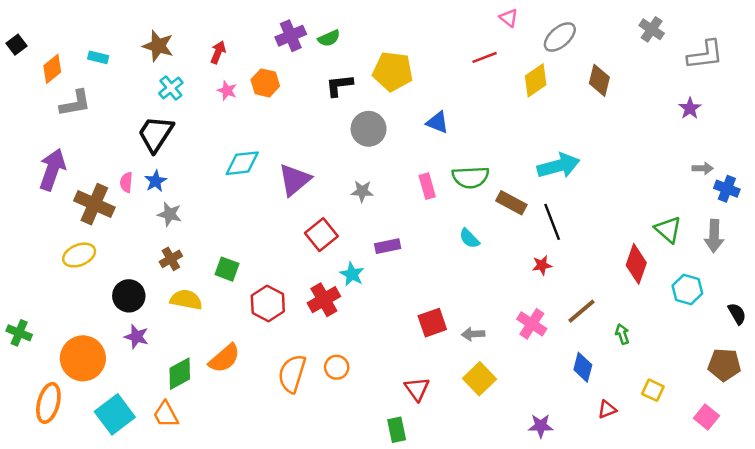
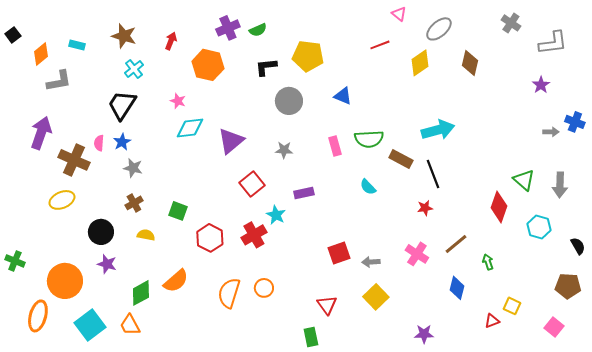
orange hexagon: (265, 83) -> (208, 65), size x1.4
pink star: (227, 91) -> (178, 101), moved
blue cross: (727, 189) -> (575, 122), moved
yellow semicircle: (186, 300) -> (146, 235), size x0.7
red triangle: (607, 409) -> (492, 321), moved

